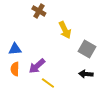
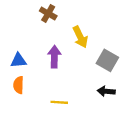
purple arrow: (37, 66) -> (54, 57), moved, turned 132
yellow line: (48, 83) -> (59, 102), turned -32

